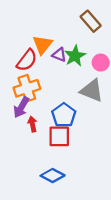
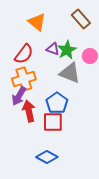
orange triangle: (43, 45) -> (37, 22), moved, turned -30
gray triangle: (92, 90) -> (70, 73), moved
red arrow: (32, 124) -> (29, 111), size x1.5

